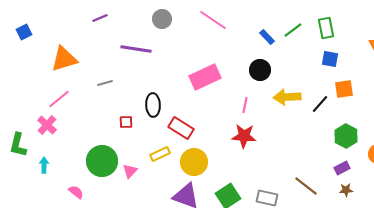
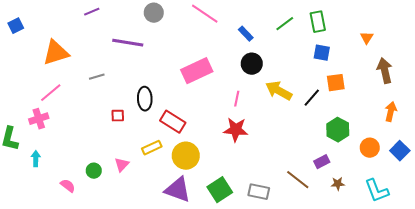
blue rectangle: (267, 37) -> (246, 34), moved
yellow arrow: (287, 97) -> (279, 91), turned 32
pink cross: (47, 125) -> (39, 119), turned 30
green circle: (102, 161) -> (94, 171), moved, size x0.5
purple rectangle: (342, 168) -> (322, 162), moved

